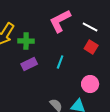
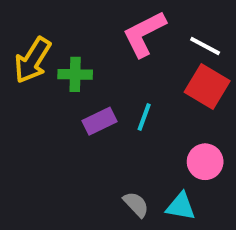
red square: (91, 47) -> (207, 87), size x1.5
purple rectangle: (29, 64) -> (100, 121), moved

